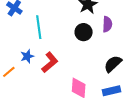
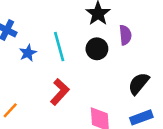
cyan line: (39, 27) -> (59, 47), moved
blue star: (27, 56) -> (28, 53), moved

